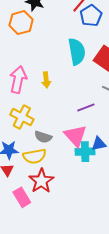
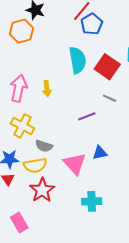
pink triangle: (75, 136) -> (75, 164), moved
cyan cross: (85, 152) -> (92, 201), moved
pink rectangle: (22, 197) -> (19, 222), moved

